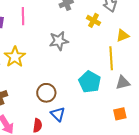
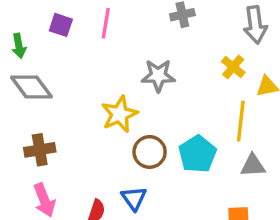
yellow cross: (93, 20) -> (233, 67), moved
yellow star: (15, 57) -> (119, 114), moved
brown circle: (46, 93) -> (150, 152), moved

